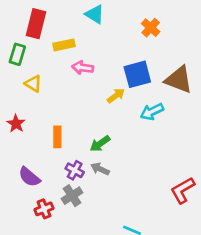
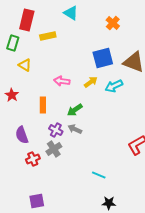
pink arrow: (83, 68) -> (62, 81), moved
yellow arrow: (116, 96) -> (91, 82), moved
purple semicircle: (29, 177) -> (22, 135), turned 30

